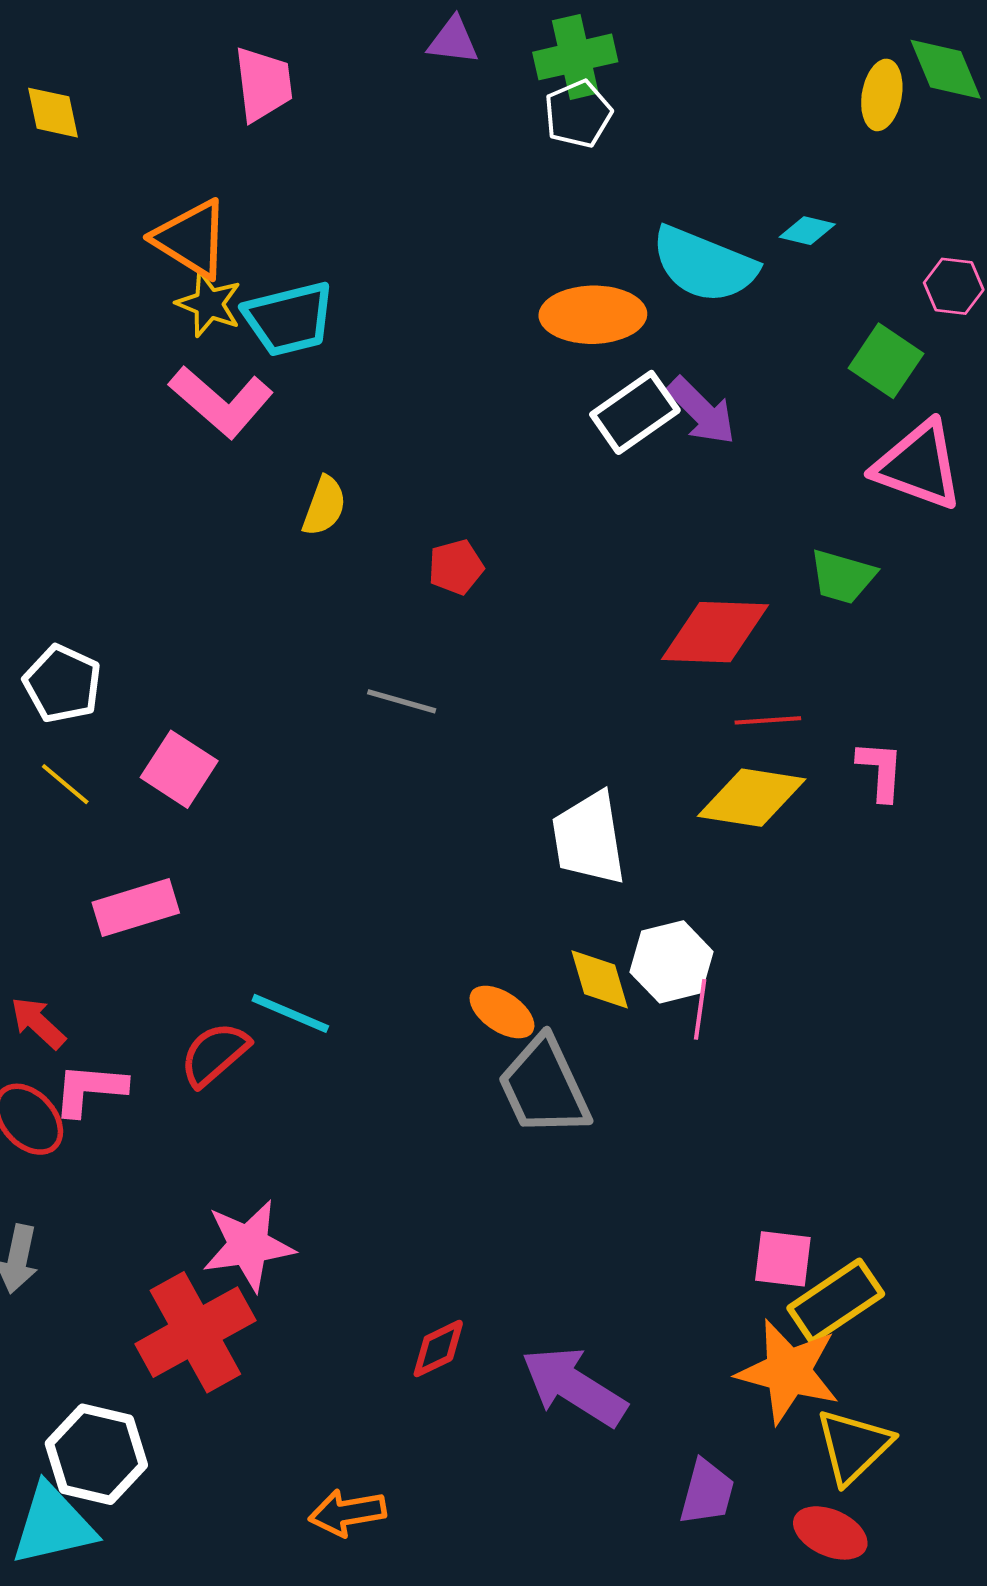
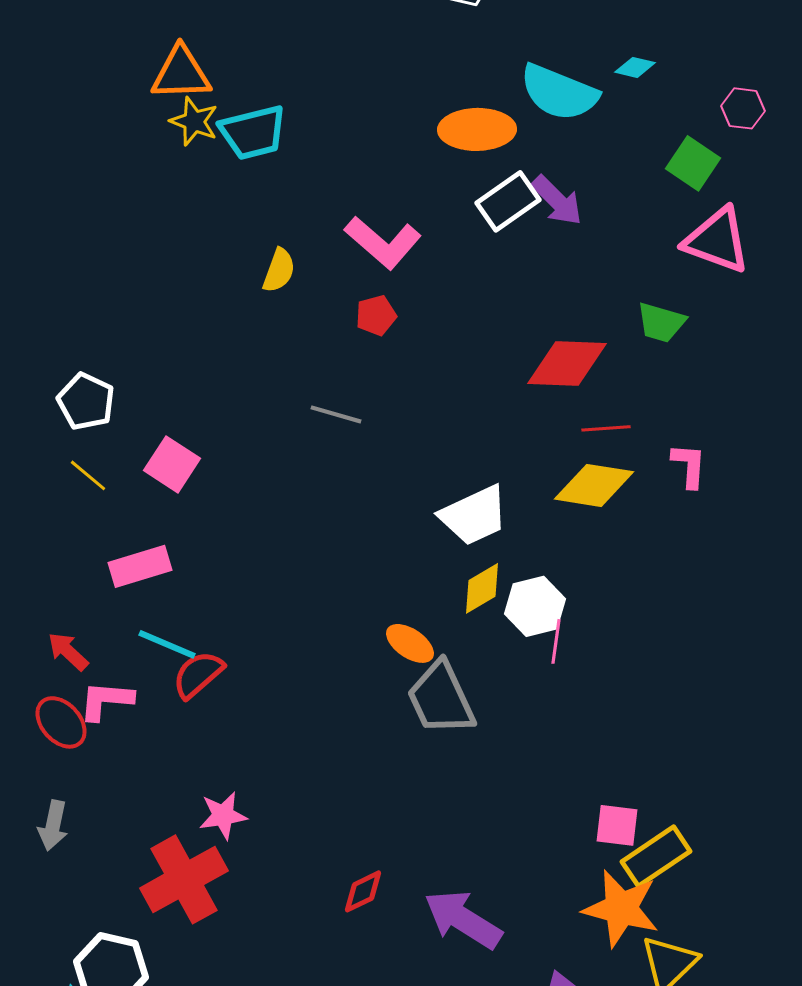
orange triangle: (191, 239) -> (181, 73), turned -34
pink L-shape: (221, 402) -> (383, 242), moved
white trapezoid: (589, 838) -> (474, 515), turned -106
yellow diamond: (600, 979) -> (482, 588), moved, turned 76
cyan line: (290, 1013) -> (167, 644), moved
pink star: (248, 1245) -> (223, 815), size x0.7

